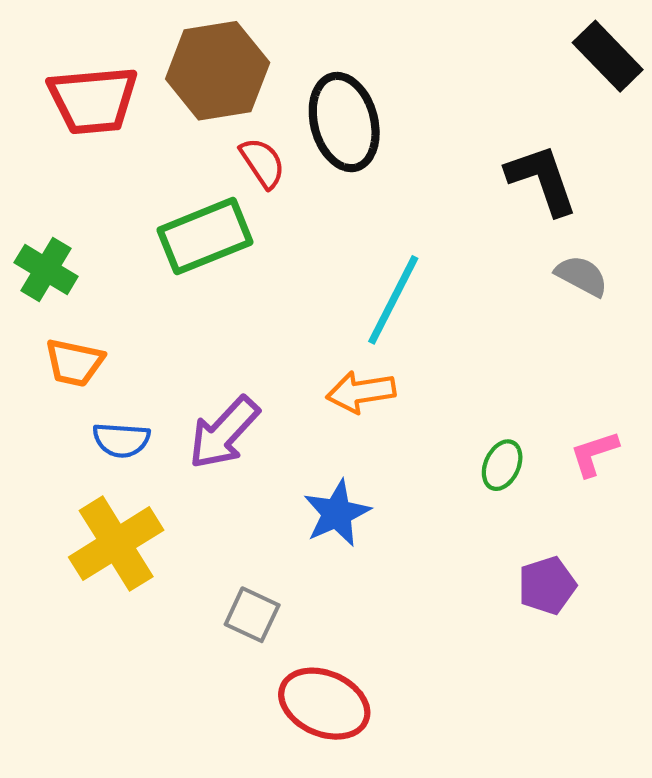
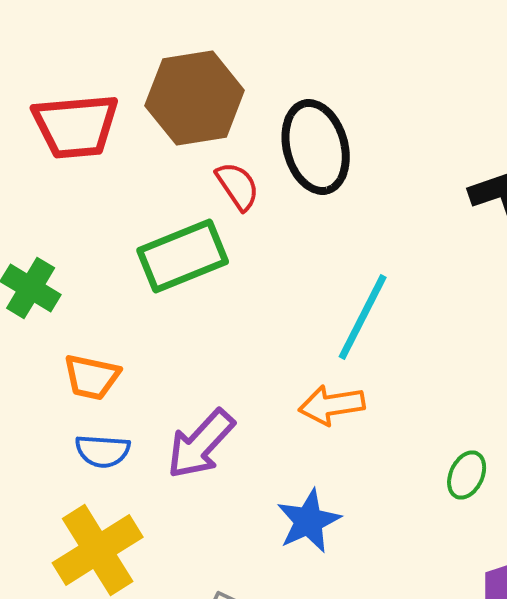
orange trapezoid: (74, 363) -> (92, 377), moved

